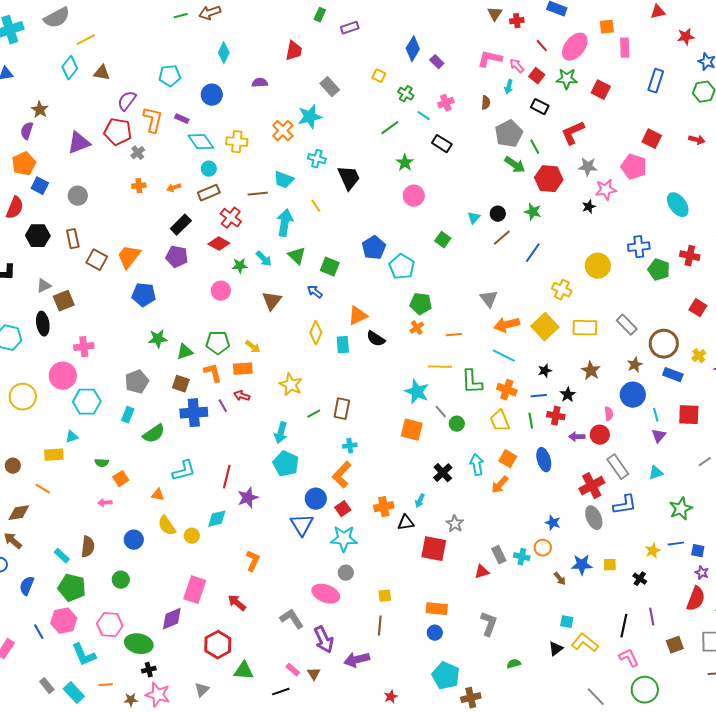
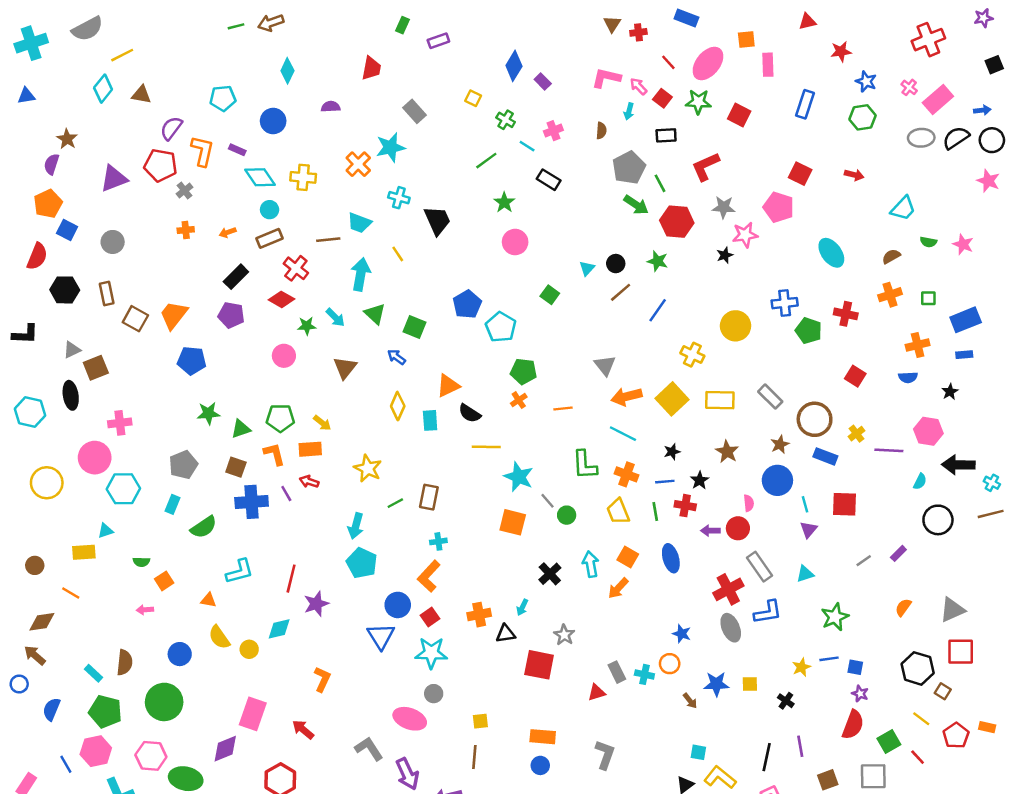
black rectangle: (540, 107) -> (666, 135), turned -30
yellow line: (440, 367) -> (486, 447), moved
green circle: (121, 580) -> (164, 702), size x1.8

